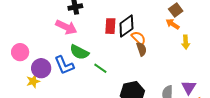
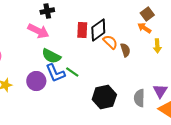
brown semicircle: (142, 49) -> (125, 50), moved
blue L-shape: (64, 65) -> (55, 73), moved
purple circle: (41, 68) -> (36, 81), moved

